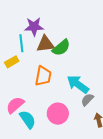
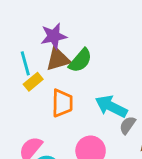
purple star: (34, 27) -> (54, 36), moved
yellow rectangle: (12, 62) -> (33, 82), moved

